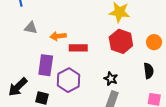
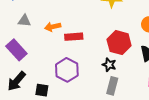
red hexagon: (121, 41) -> (119, 43), moved
purple rectangle: (46, 65) -> (16, 50), moved, turned -45

